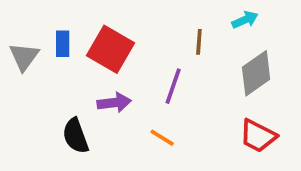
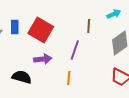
black semicircle: (76, 136) -> (22, 77), turned 126
orange line: (162, 138) -> (69, 78), turned 64

